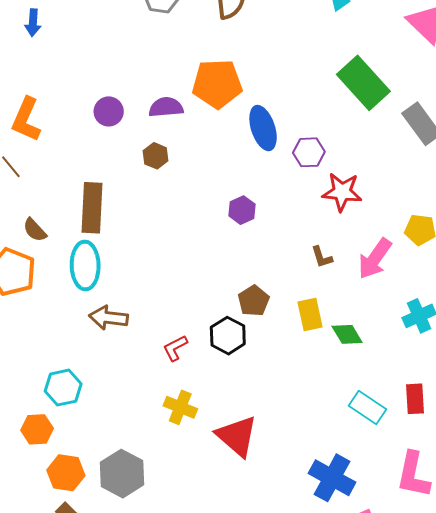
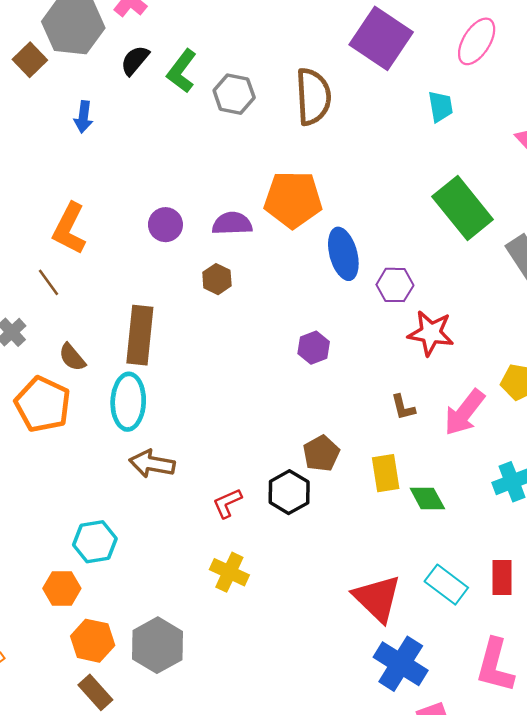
red triangle: (237, 436) -> (377, 598), moved

